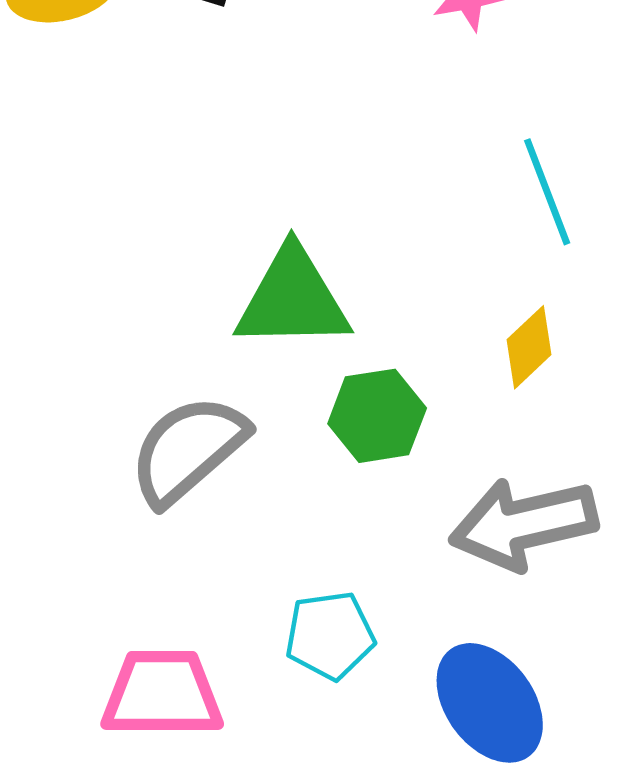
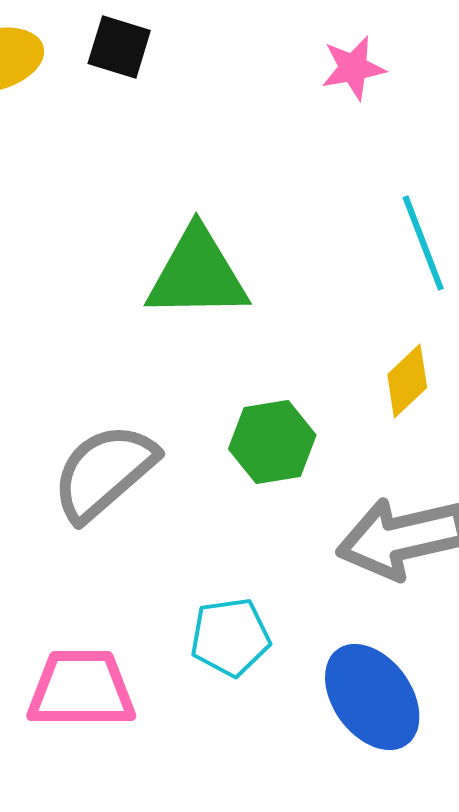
green triangle: (293, 299) -> (197, 274), moved

